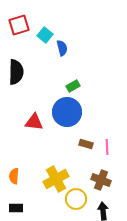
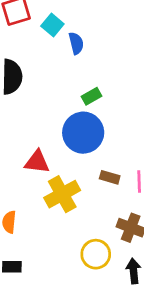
red triangle: (34, 122) -> (37, 162), moved
yellow cross: (56, 179) -> (62, 194), moved

